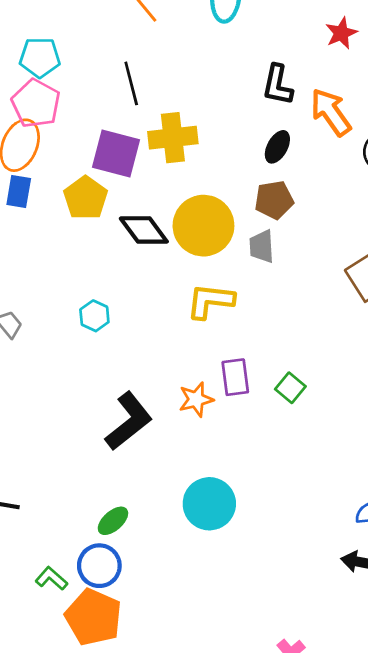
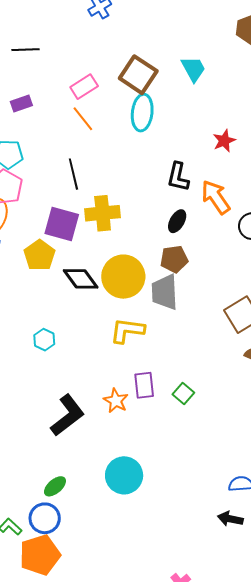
gray trapezoid: (262, 246) -> (165, 292), size x1.5
orange star: (196, 399) -> (116, 401), turned -30
orange pentagon: (93, 617) -> (40, 555), turned 30

